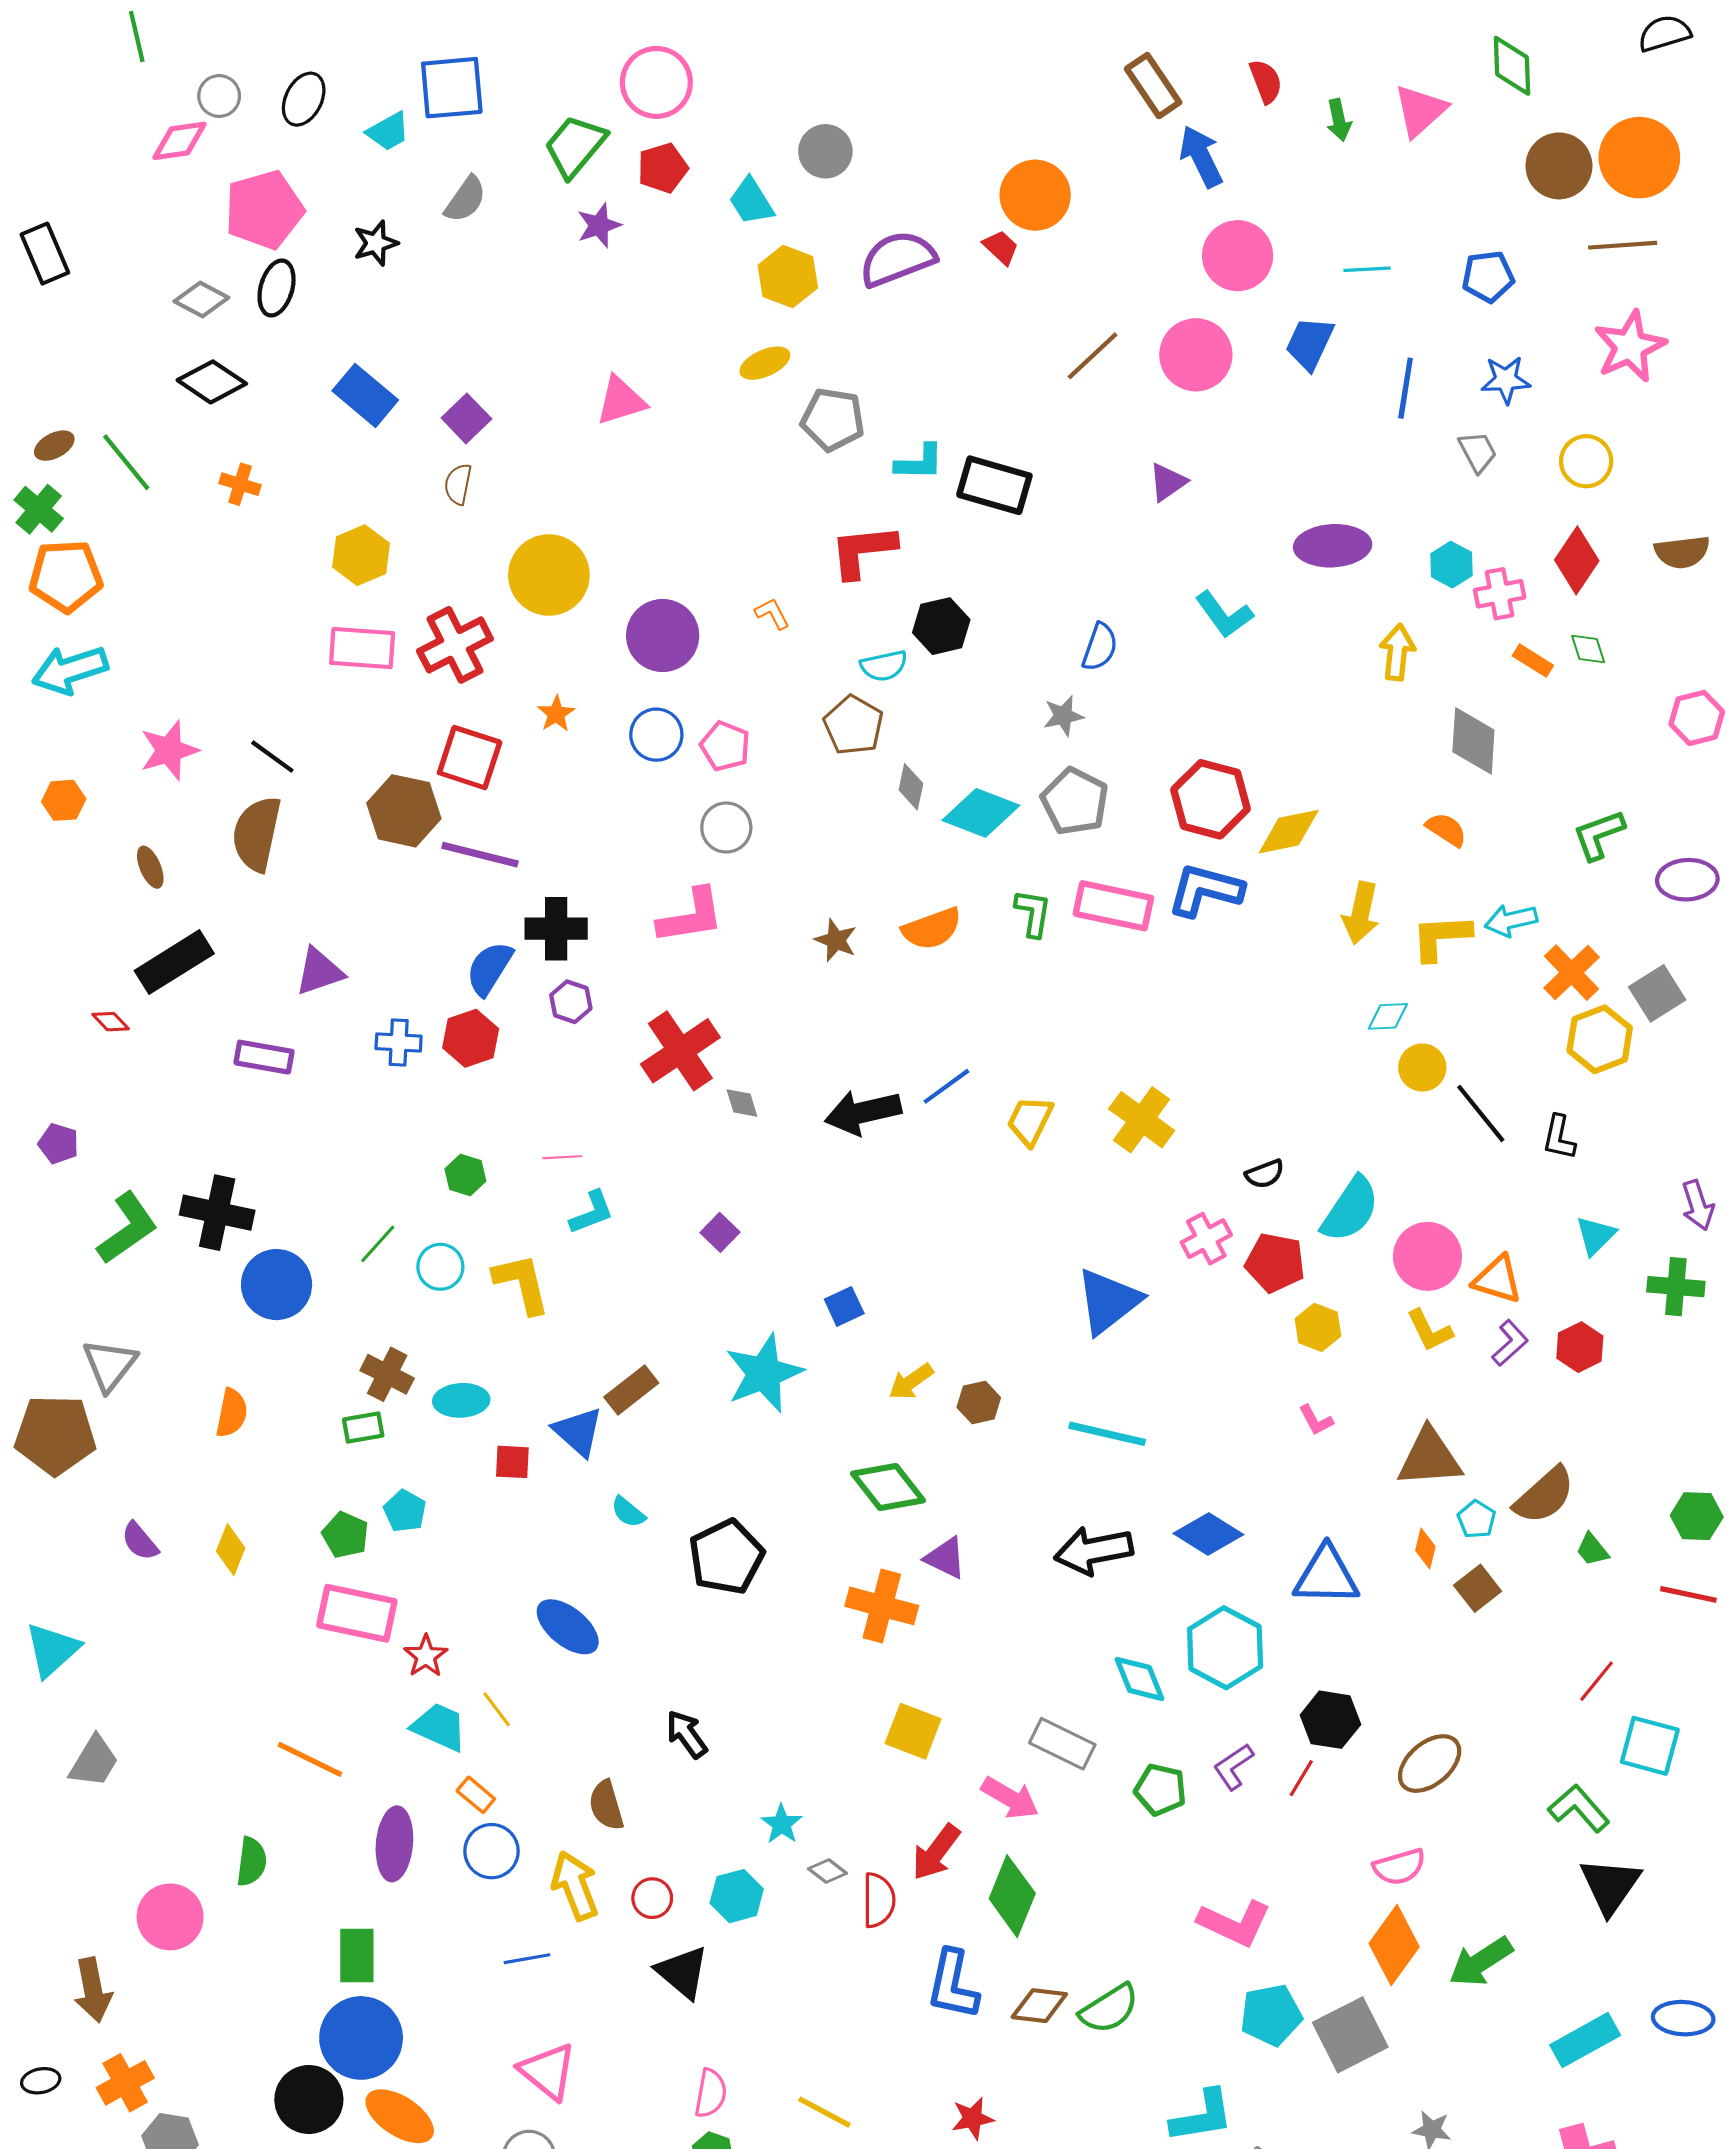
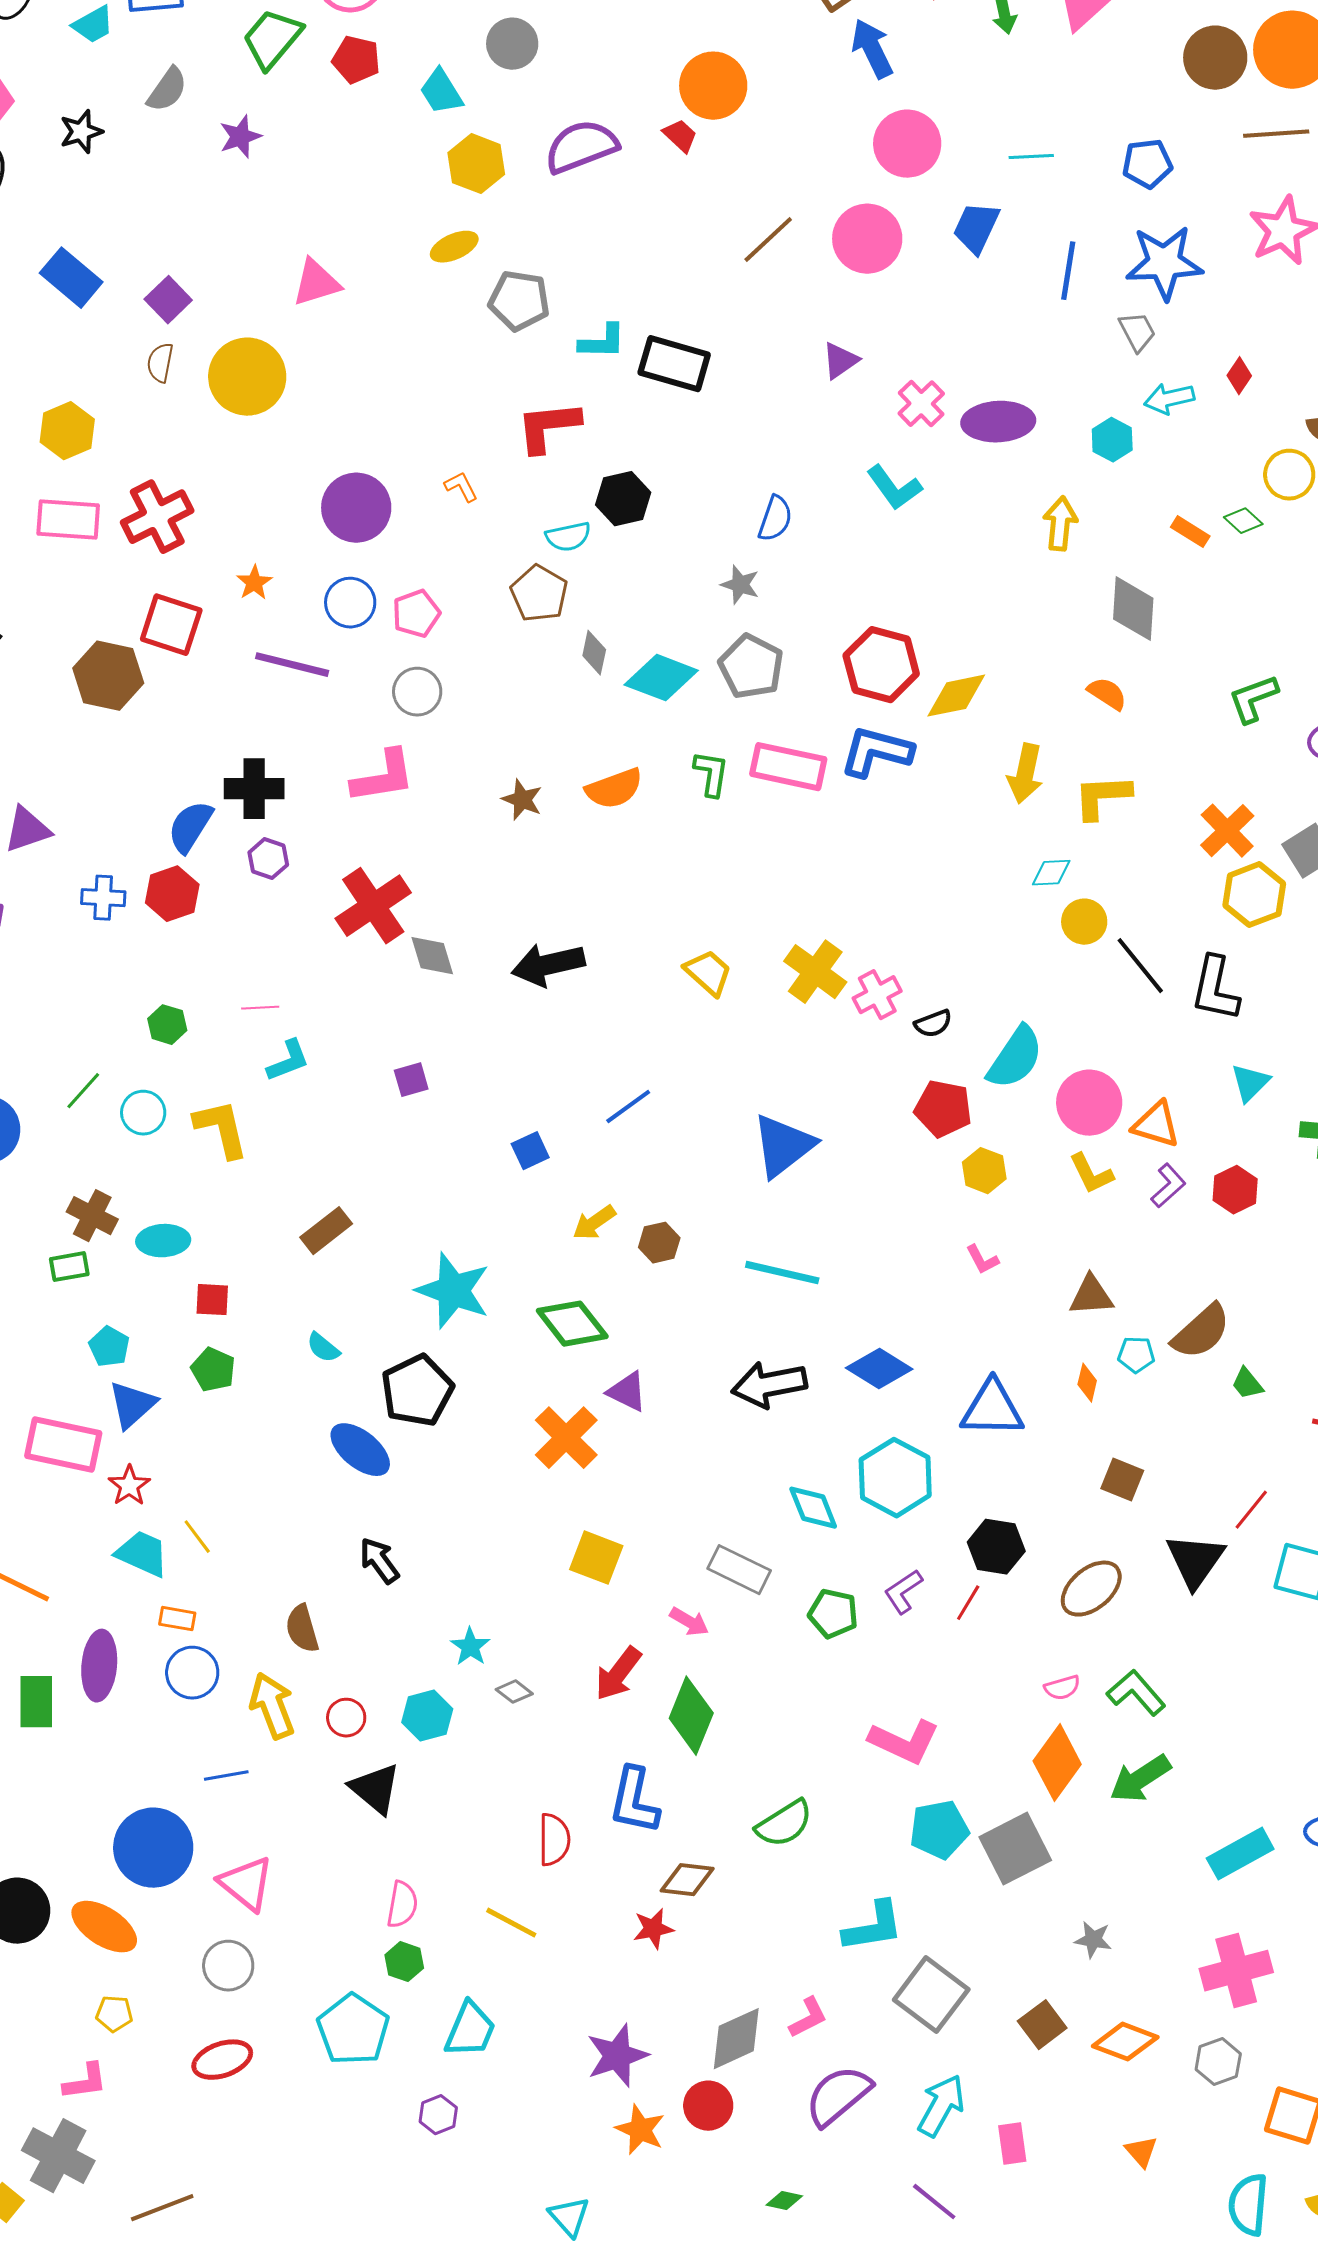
red pentagon: (663, 168) -> (356, 60), turned 30
purple star: (599, 225) -> (240, 137), moved
blue star: (1506, 380) -> (1164, 263), size x1.6
yellow circle: (1586, 461) -> (1289, 475), moved
red diamond: (1577, 560) -> (1239, 376), moved, size x0.6
yellow circle: (549, 575) -> (247, 377), moved
pink cross: (1500, 594) -> (921, 404), moved, turned -33
green diamond: (1588, 649) -> (1243, 521), turned -30
gray star: (1063, 716) -> (740, 585), turned 30
pink pentagon: (725, 746) -> (416, 614), turned 30
purple line: (480, 855) -> (292, 665), moved
cyan arrow: (1511, 920) -> (1169, 399), moved
blue line: (946, 1086) -> (628, 1107), moved
gray diamond: (742, 1103) -> (432, 956), size x1.4
yellow trapezoid: (1030, 1121) -> (708, 973), turned 106
black L-shape: (1559, 1137) -> (1215, 989), size x1.5
purple square: (720, 1232) -> (411, 1080), turned 30
pink cross: (1206, 1239) -> (877, 995), moved
cyan star: (764, 1373) -> (453, 1291), moved, turned -30
blue triangle: (578, 1432) -> (132, 1405), moved, turned 36
brown triangle: (1430, 1458) -> (1091, 1296), size x0.7
cyan pentagon: (1477, 1519) -> (1136, 1355), turned -30
green pentagon: (345, 1535) -> (213, 1370), moved
brown square: (1478, 1588) -> (1122, 1480), moved, turned -30
orange cross: (882, 1606) -> (566, 1438), turned 30
blue ellipse: (568, 1627) -> (360, 1450), moved
orange rectangle: (476, 1795) -> (177, 1619), turned -30
pink arrow: (1010, 1798) -> (689, 1622), size x0.7
green L-shape: (1579, 1808) -> (1136, 1693), moved
pink semicircle: (1399, 1867) -> (1062, 1688), size x0.7
black triangle: (1610, 1886) -> (1195, 1561), moved
red semicircle: (879, 1900) -> (554, 1840), moved
green rectangle: (357, 1956) -> (36, 1702), moved
brown diamond: (1039, 2006) -> (687, 1880), moved
blue circle: (361, 2038) -> (153, 1848), moved

